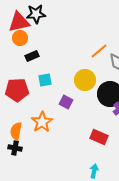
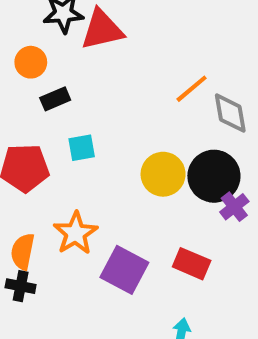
red triangle: (19, 22) -> (102, 30), moved
yellow circle: (85, 80) -> (163, 174), moved
purple square: (66, 102) -> (124, 270), moved, size x1.6

